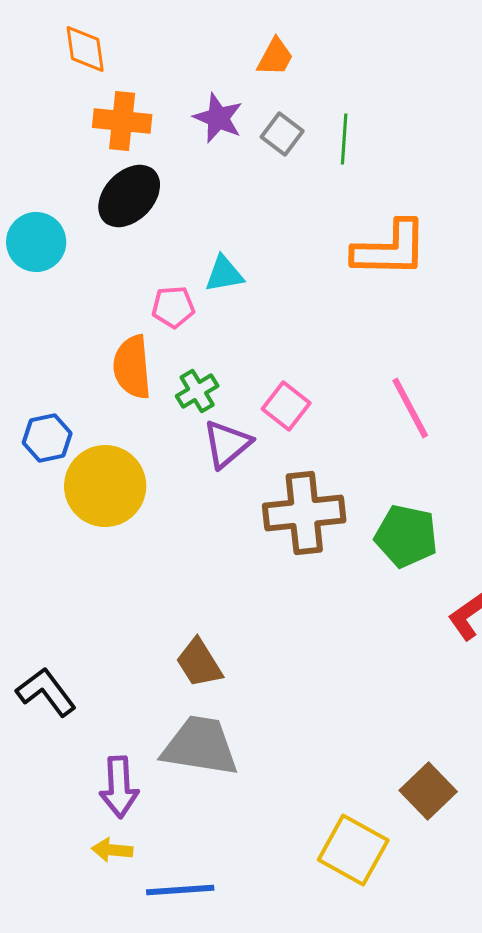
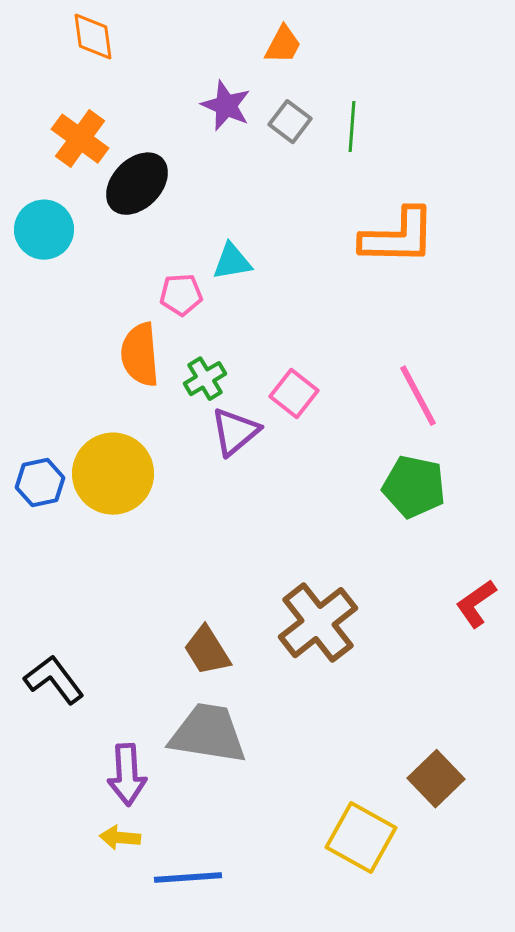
orange cross: (122, 121) -> (80, 139), moved, turned 30
blue hexagon: (47, 438) -> (40, 483), moved
brown cross: (304, 513) -> (318, 623), moved, turned -32
green pentagon: (406, 536) -> (414, 487), moved

